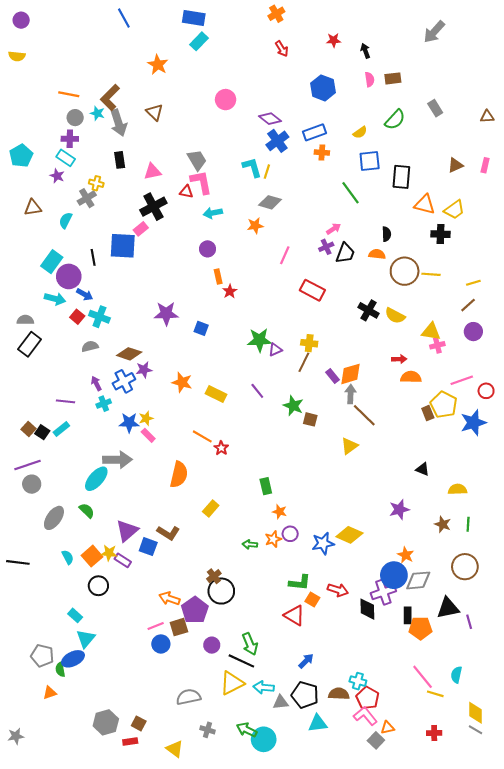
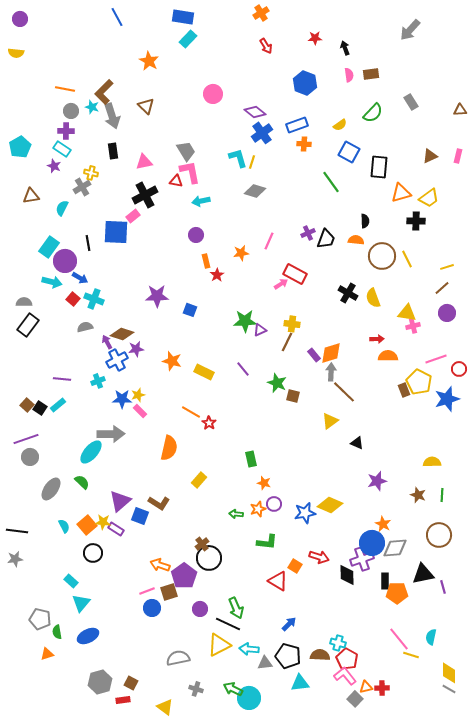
blue square: (370, 161) -> (349, 152), turned 35
orange triangle: (425, 204) -> (401, 193), turned -30
orange star: (255, 226) -> (241, 253), moved
pink arrow: (334, 229) -> (281, 284), moved
yellow line: (431, 274) -> (407, 259), turned 60
yellow semicircle: (395, 316) -> (373, 298), turned 42
purple arrow: (96, 383) -> (107, 342), moved
black triangle: (423, 469) -> (357, 443), moved
green L-shape: (300, 583) -> (267, 542), moved
blue ellipse: (73, 659) -> (88, 636), moved
red cross: (434, 733) -> (382, 688), moved
gray star: (16, 736) -> (15, 559), moved

